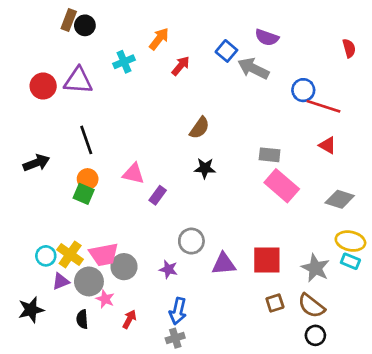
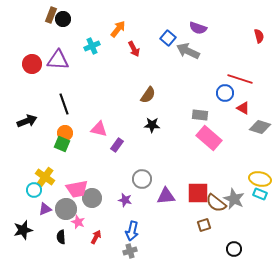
red arrow: (181, 66) -> (134, 49), turned 112
blue circle: (303, 90) -> (225, 93), moved
gray diamond: (340, 199) -> (260, 127), moved
yellow cross: (70, 255) -> (45, 177), moved
brown semicircle: (311, 306) -> (216, 203), moved

